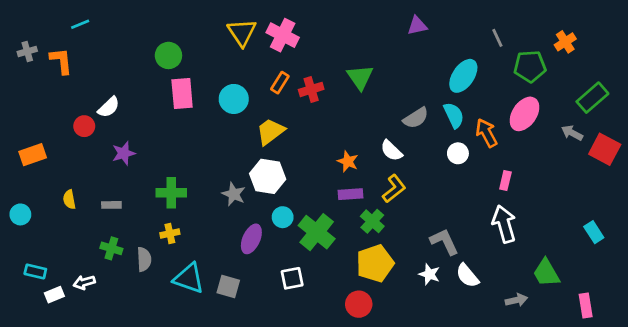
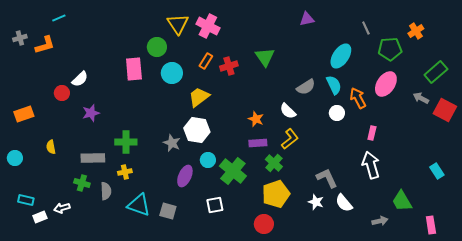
green circle: (168, 55) -> (157, 47), moved
orange L-shape: (61, 61) -> (45, 45), turned 80
gray rectangle: (111, 205) -> (93, 158), moved, size x1.6

